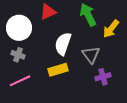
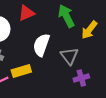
yellow rectangle: (58, 70) -> (21, 71), moved

